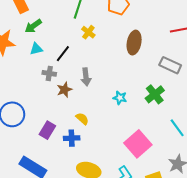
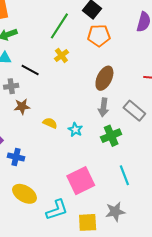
black line: (63, 54) -> (30, 70), turned 66
gray cross: (49, 73) -> (11, 86), turned -32
gray arrow: (86, 77) -> (103, 107), moved
yellow semicircle: (82, 119) -> (50, 123), moved, turned -32

